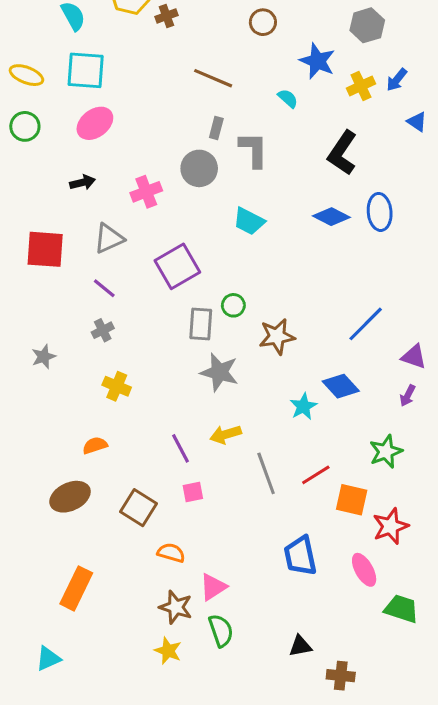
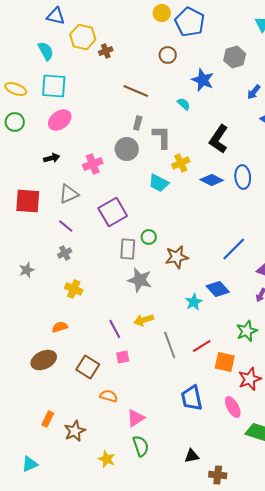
yellow cross: (361, 86) -> (181, 163), moved
orange rectangle: (76, 588) -> (48, 419), size x0.6
brown star: (176, 607) -> (75, 431), moved, turned 30

